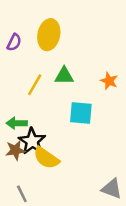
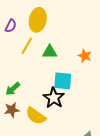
yellow line: (35, 85) -> (27, 46), moved
green arrow: (17, 123) -> (13, 89), turned -42
black star: (32, 141) -> (54, 98), moved

